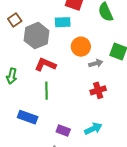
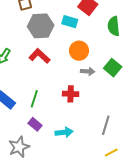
red cross: (98, 90) -> (71, 94), moved
green line: (47, 91) -> (34, 99), moved

